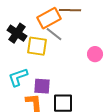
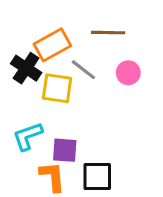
orange rectangle: (49, 18) -> (52, 45), moved
pink circle: (95, 54) -> (128, 73), moved

